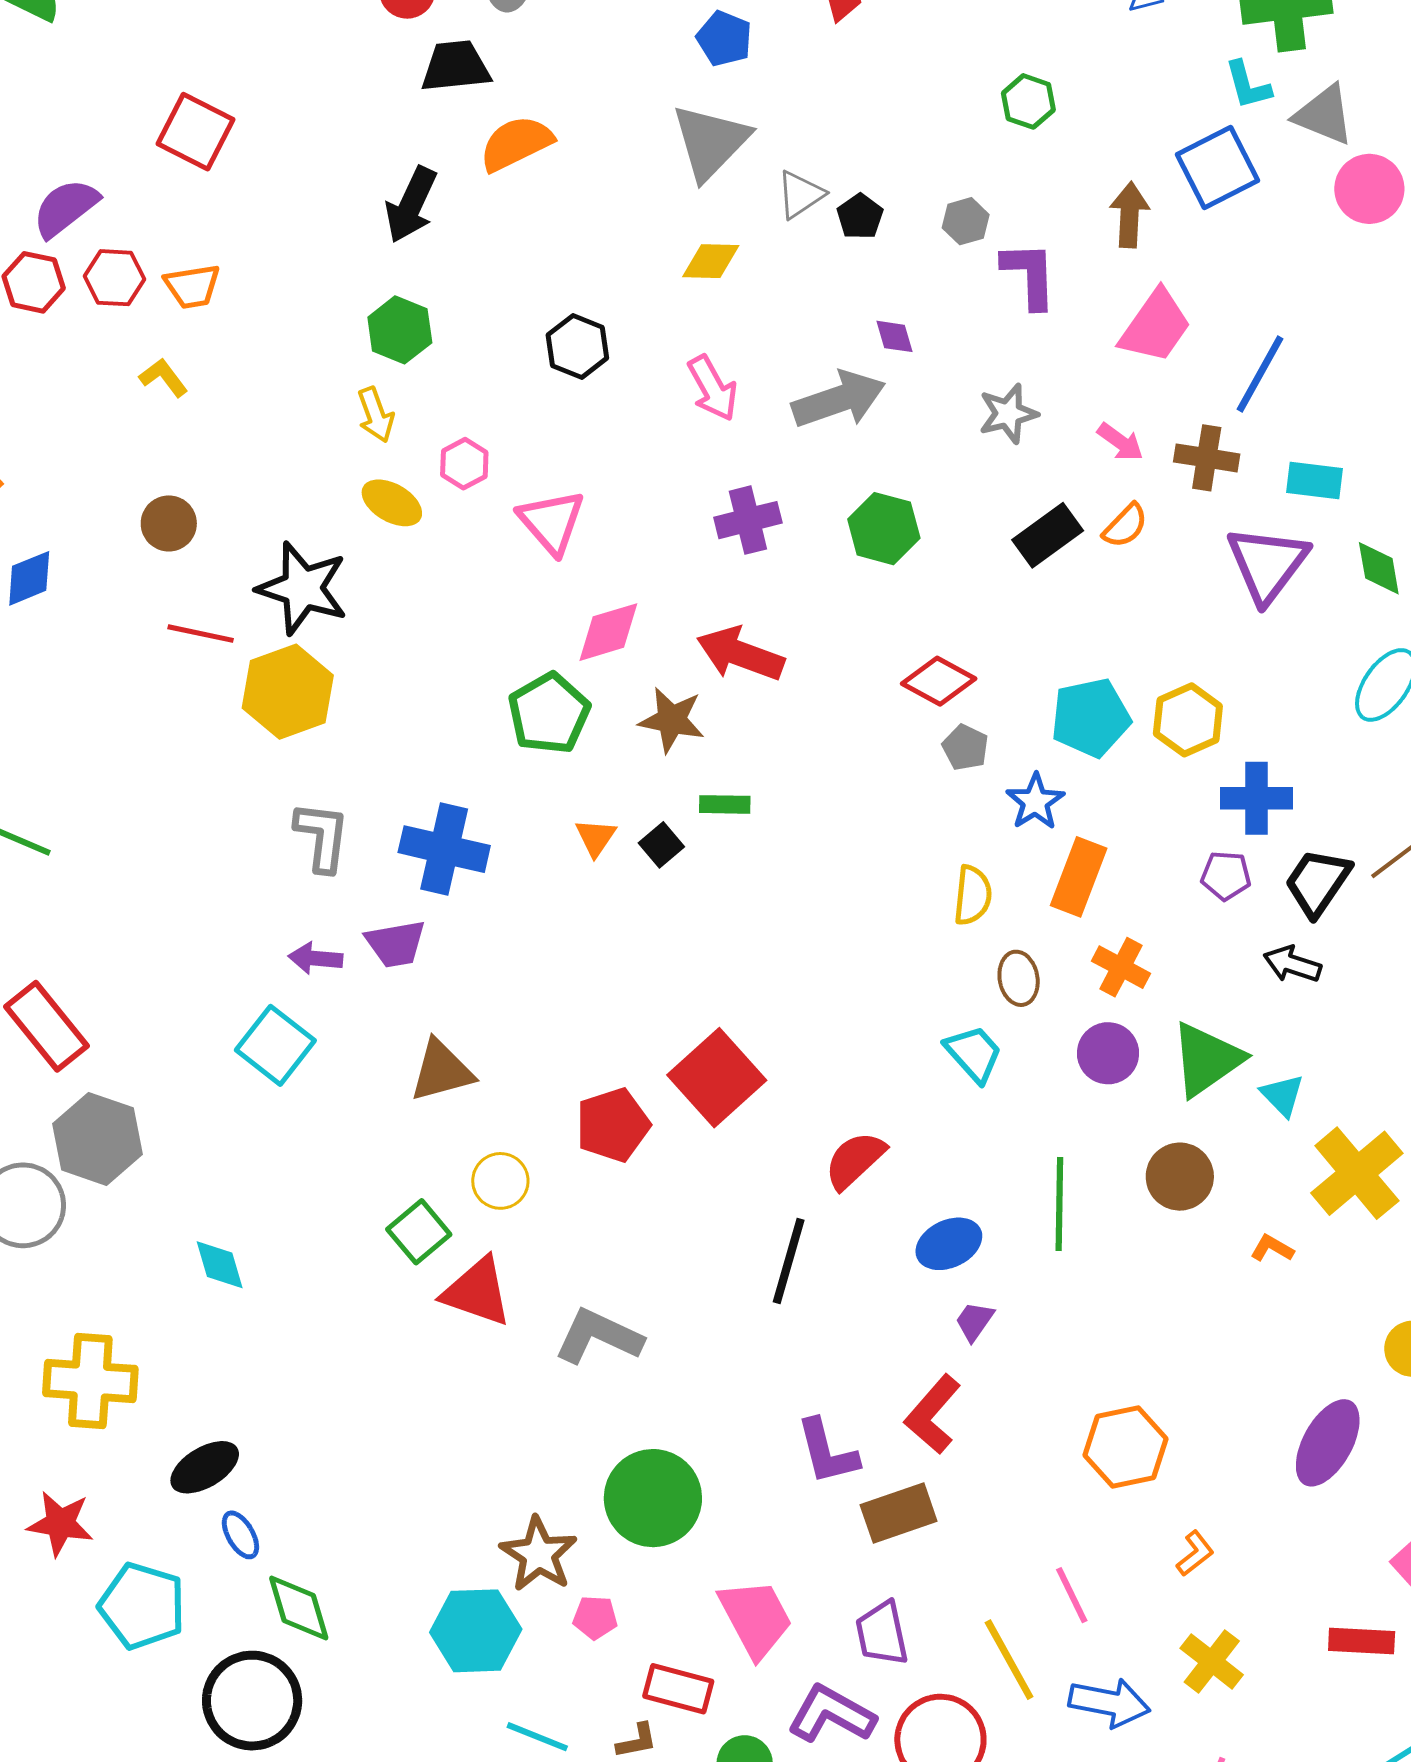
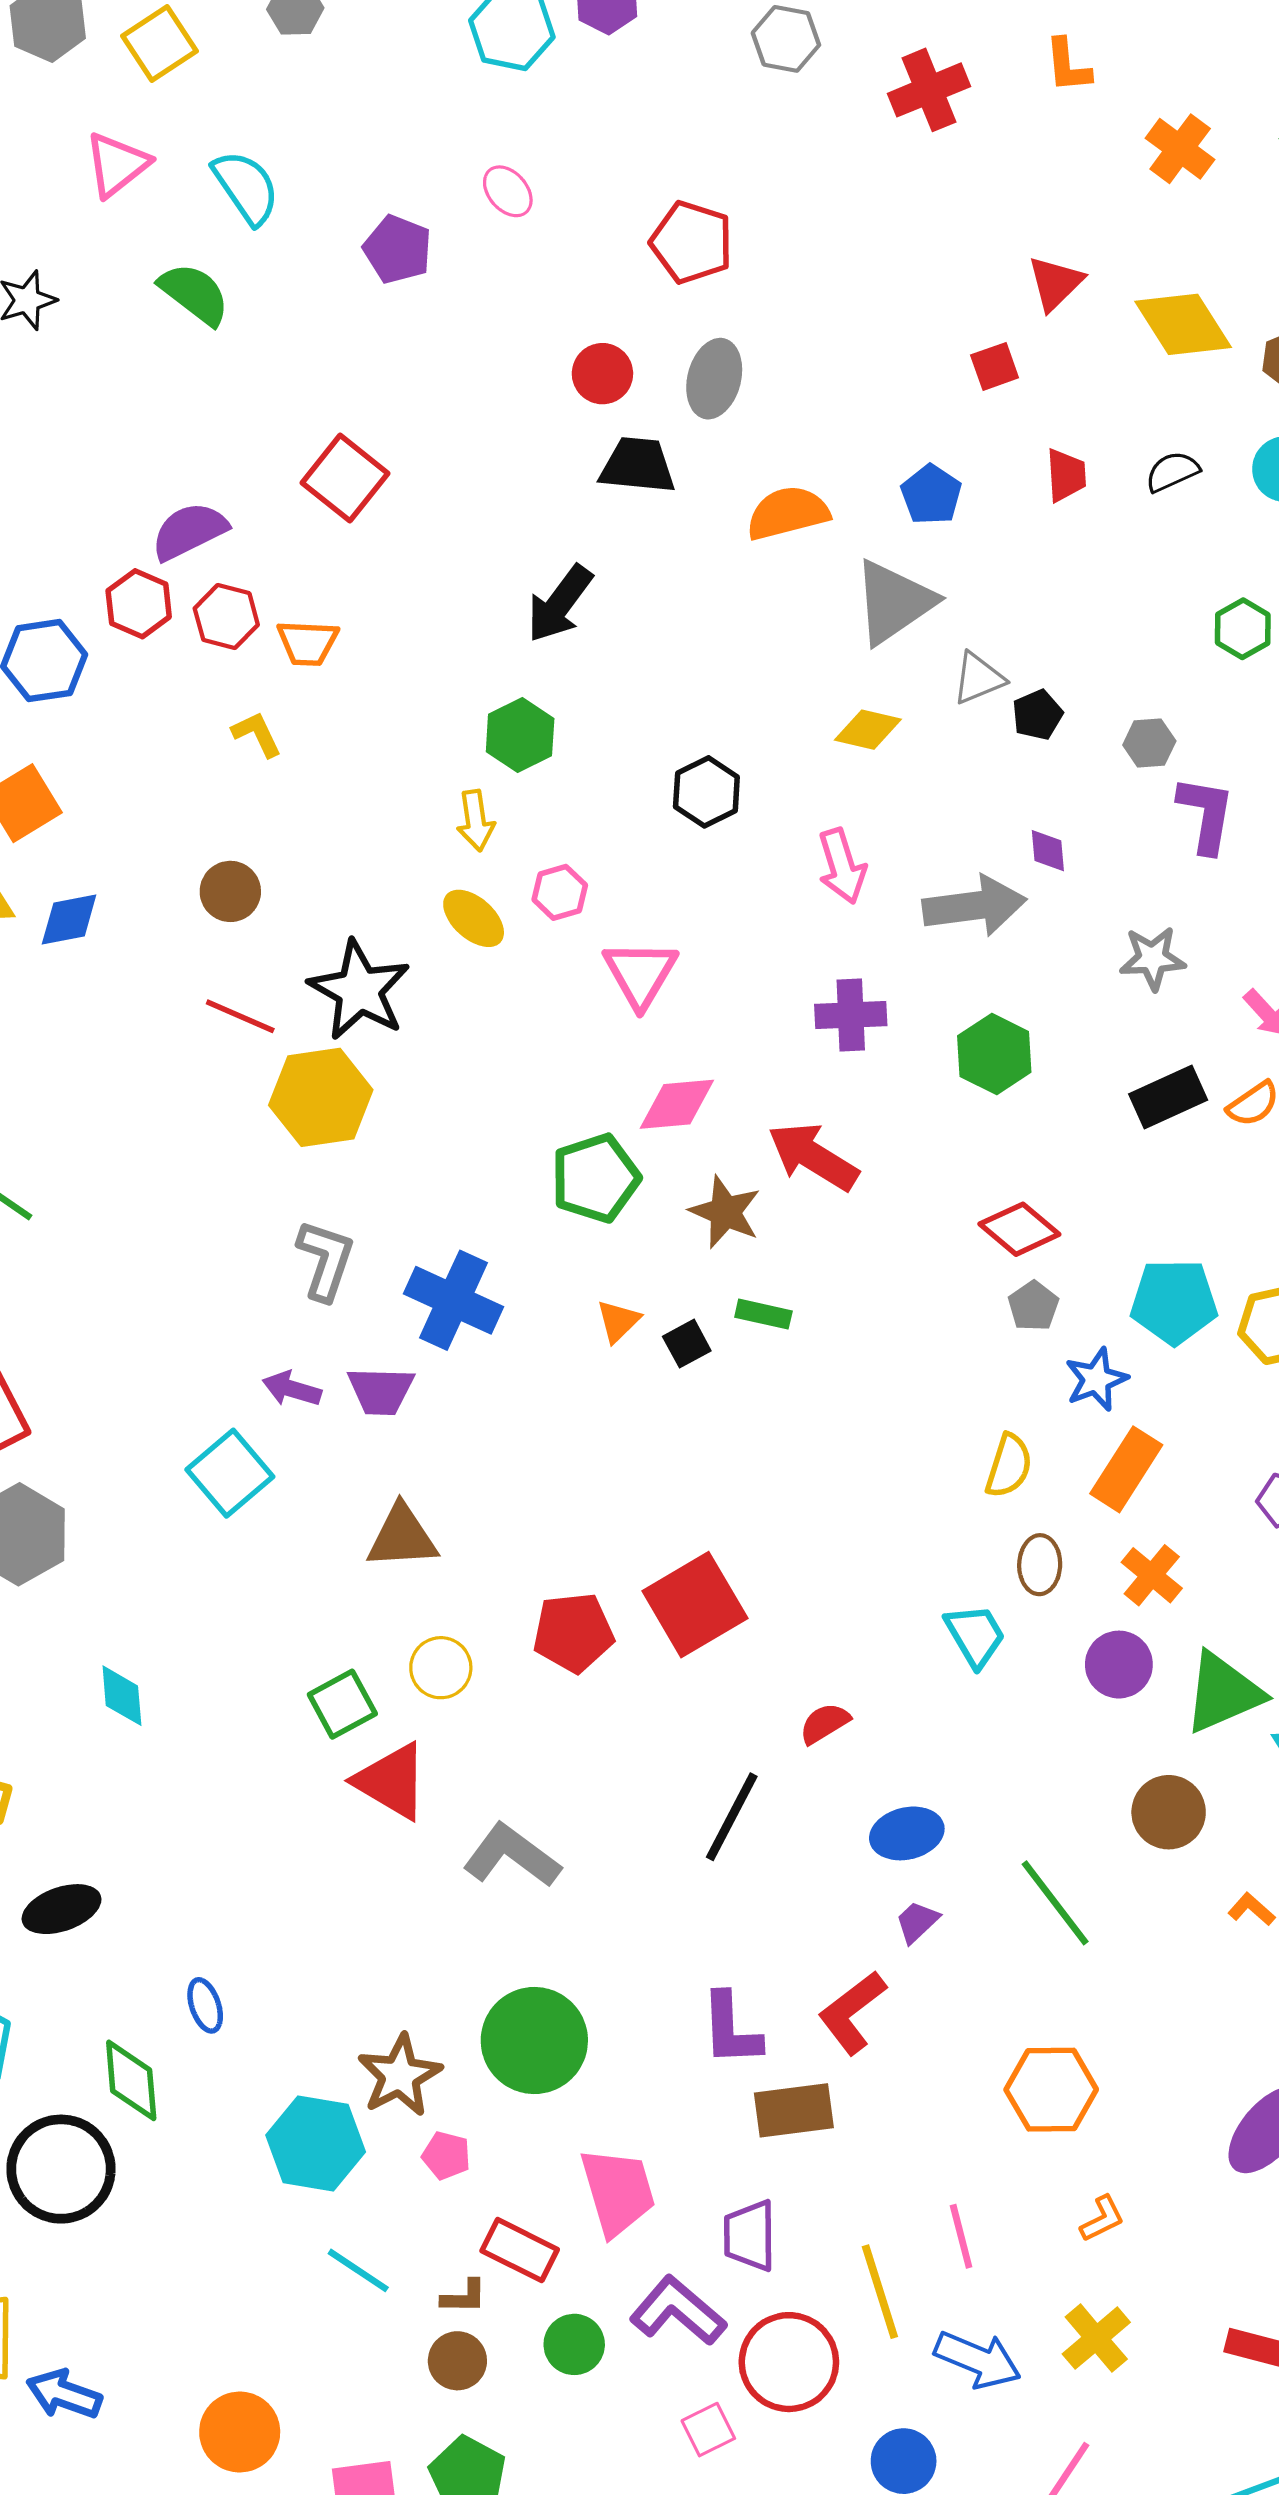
orange semicircle: (516, 143) -> (788, 513), moved
red semicircle: (855, 1160) -> (825, 1723), size x0.7
green line: (1059, 1204) -> (1055, 1903), moved, turned -50
blue ellipse: (240, 1535) -> (205, 2005), moved

